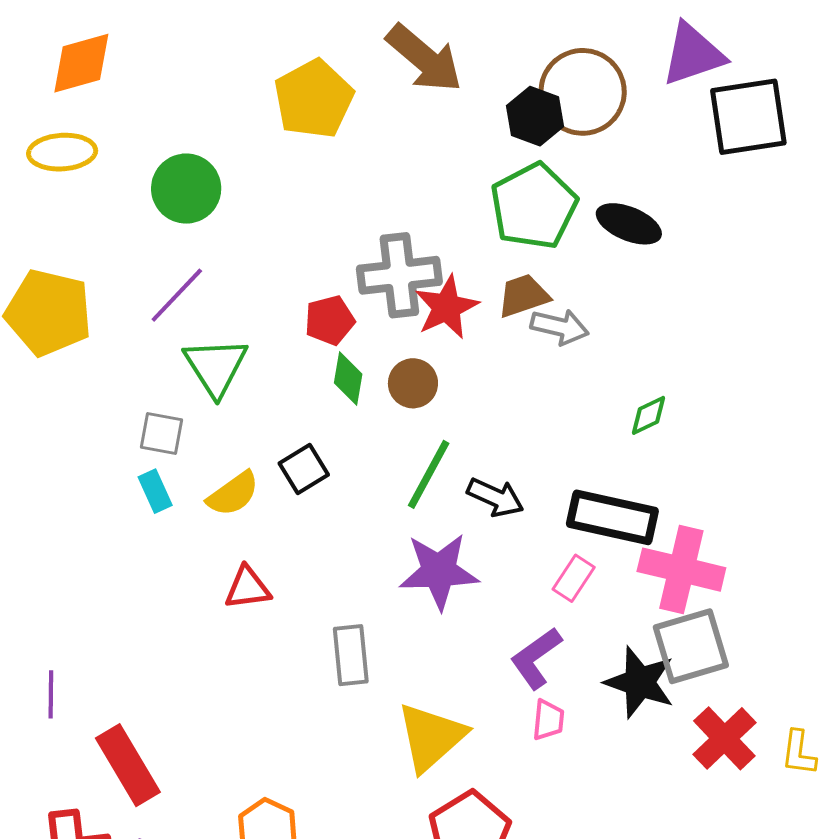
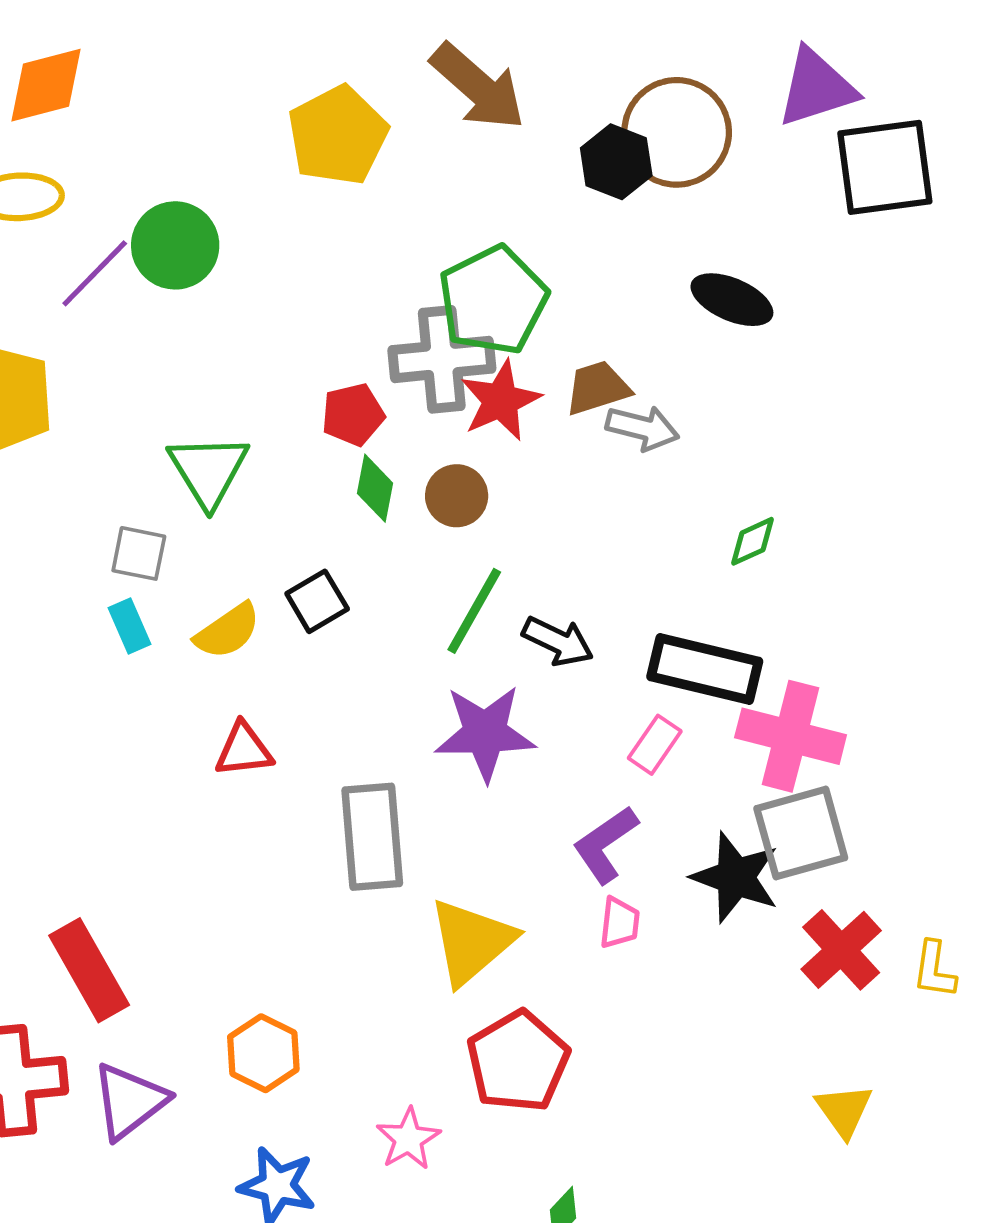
green pentagon: (534, 206) -> (493, 300), moved
purple line: (177, 295) -> (95, 273), moved
gray rectangle: (351, 655) -> (372, 837), size x1.4

